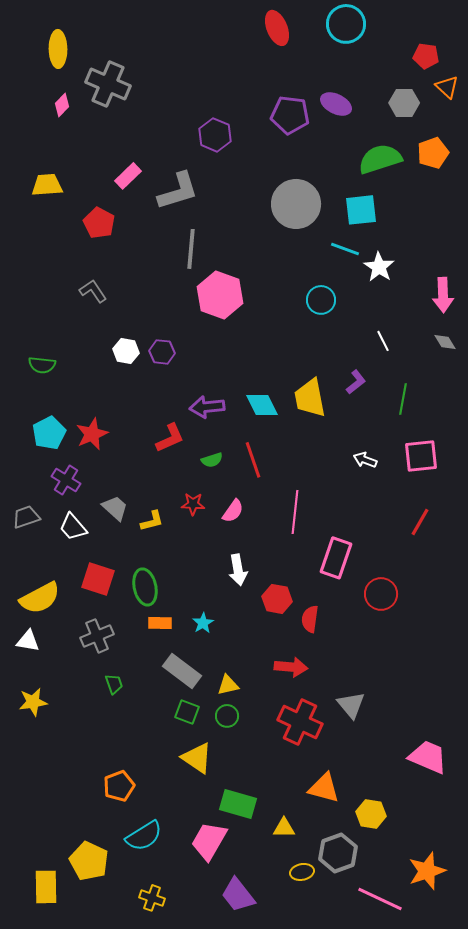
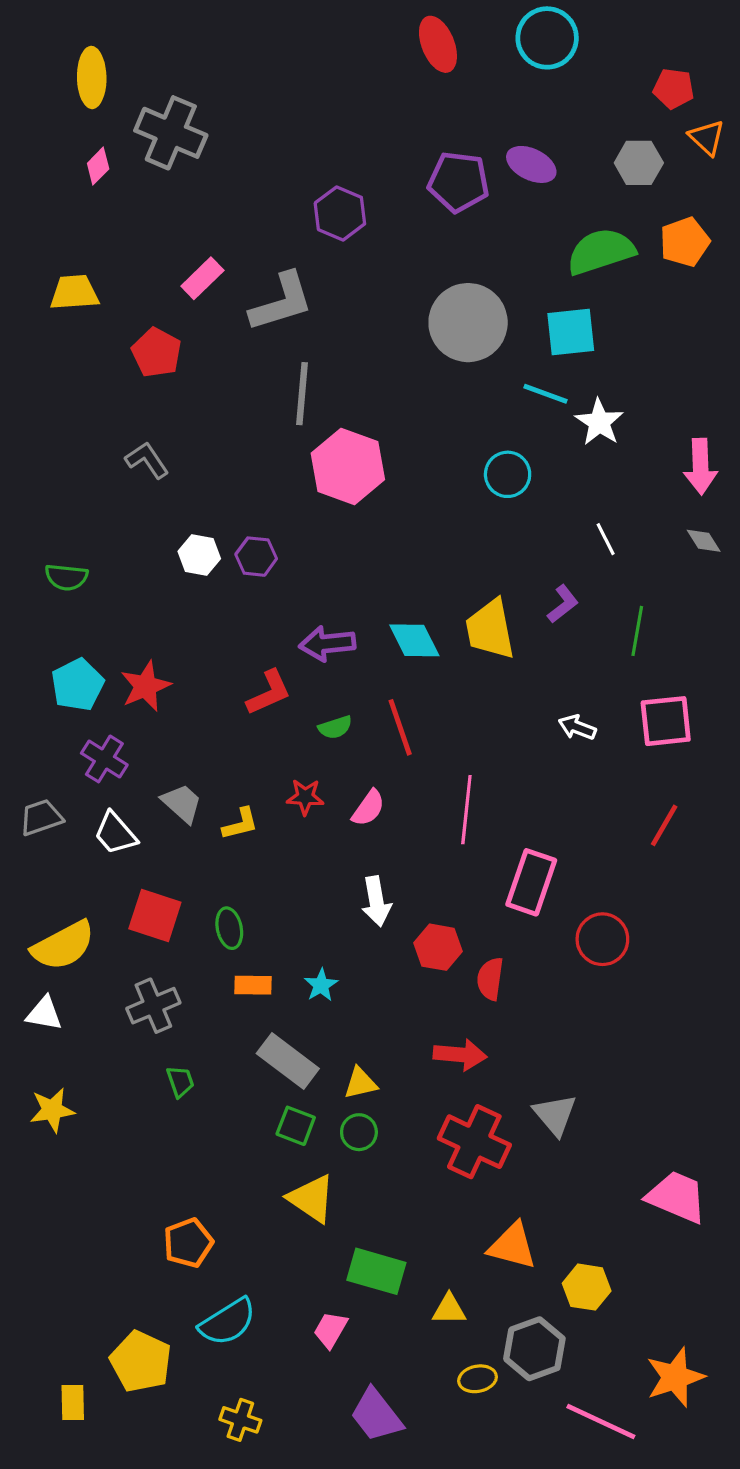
green ellipse: (145, 587) -> (229, 928), size x0.7
pink trapezoid: (209, 841) -> (330, 1330), size x0.6
yellow rectangle: (46, 887) -> (73, 1403), size x0.7

